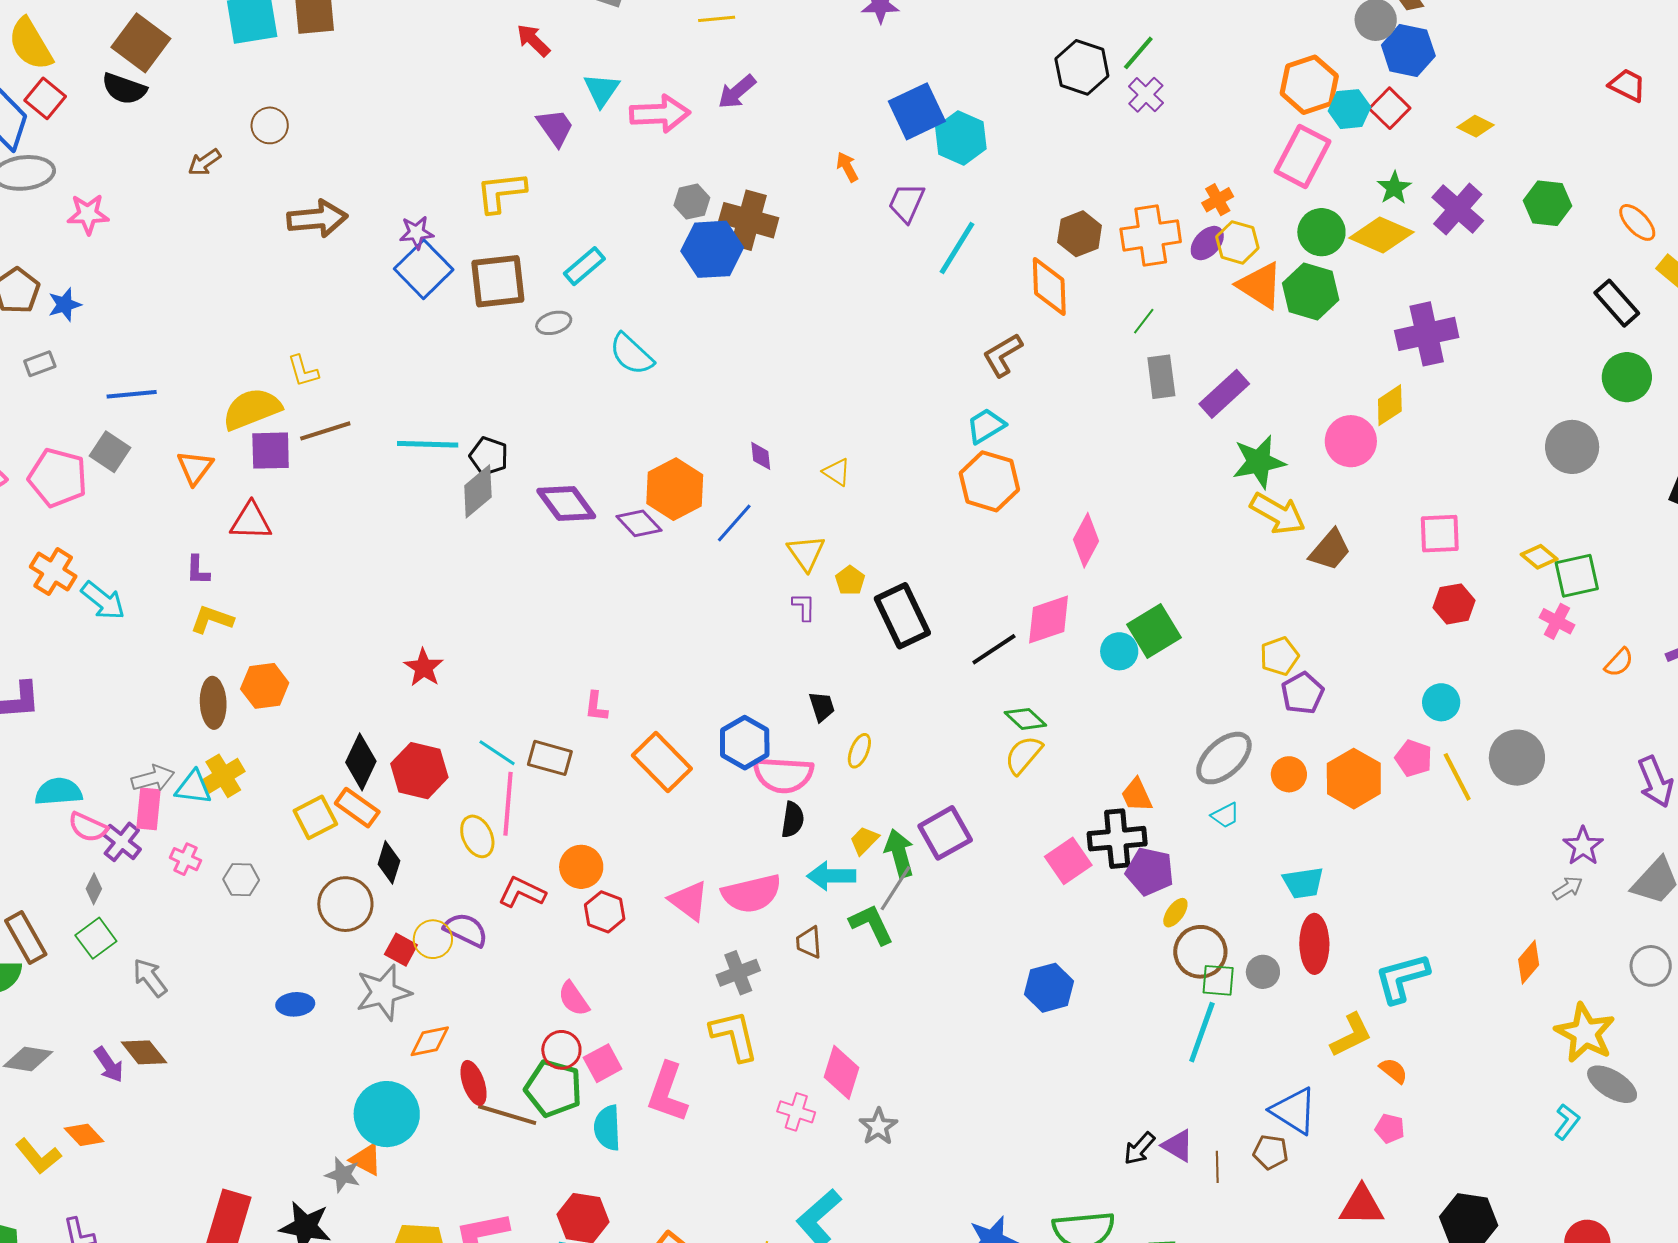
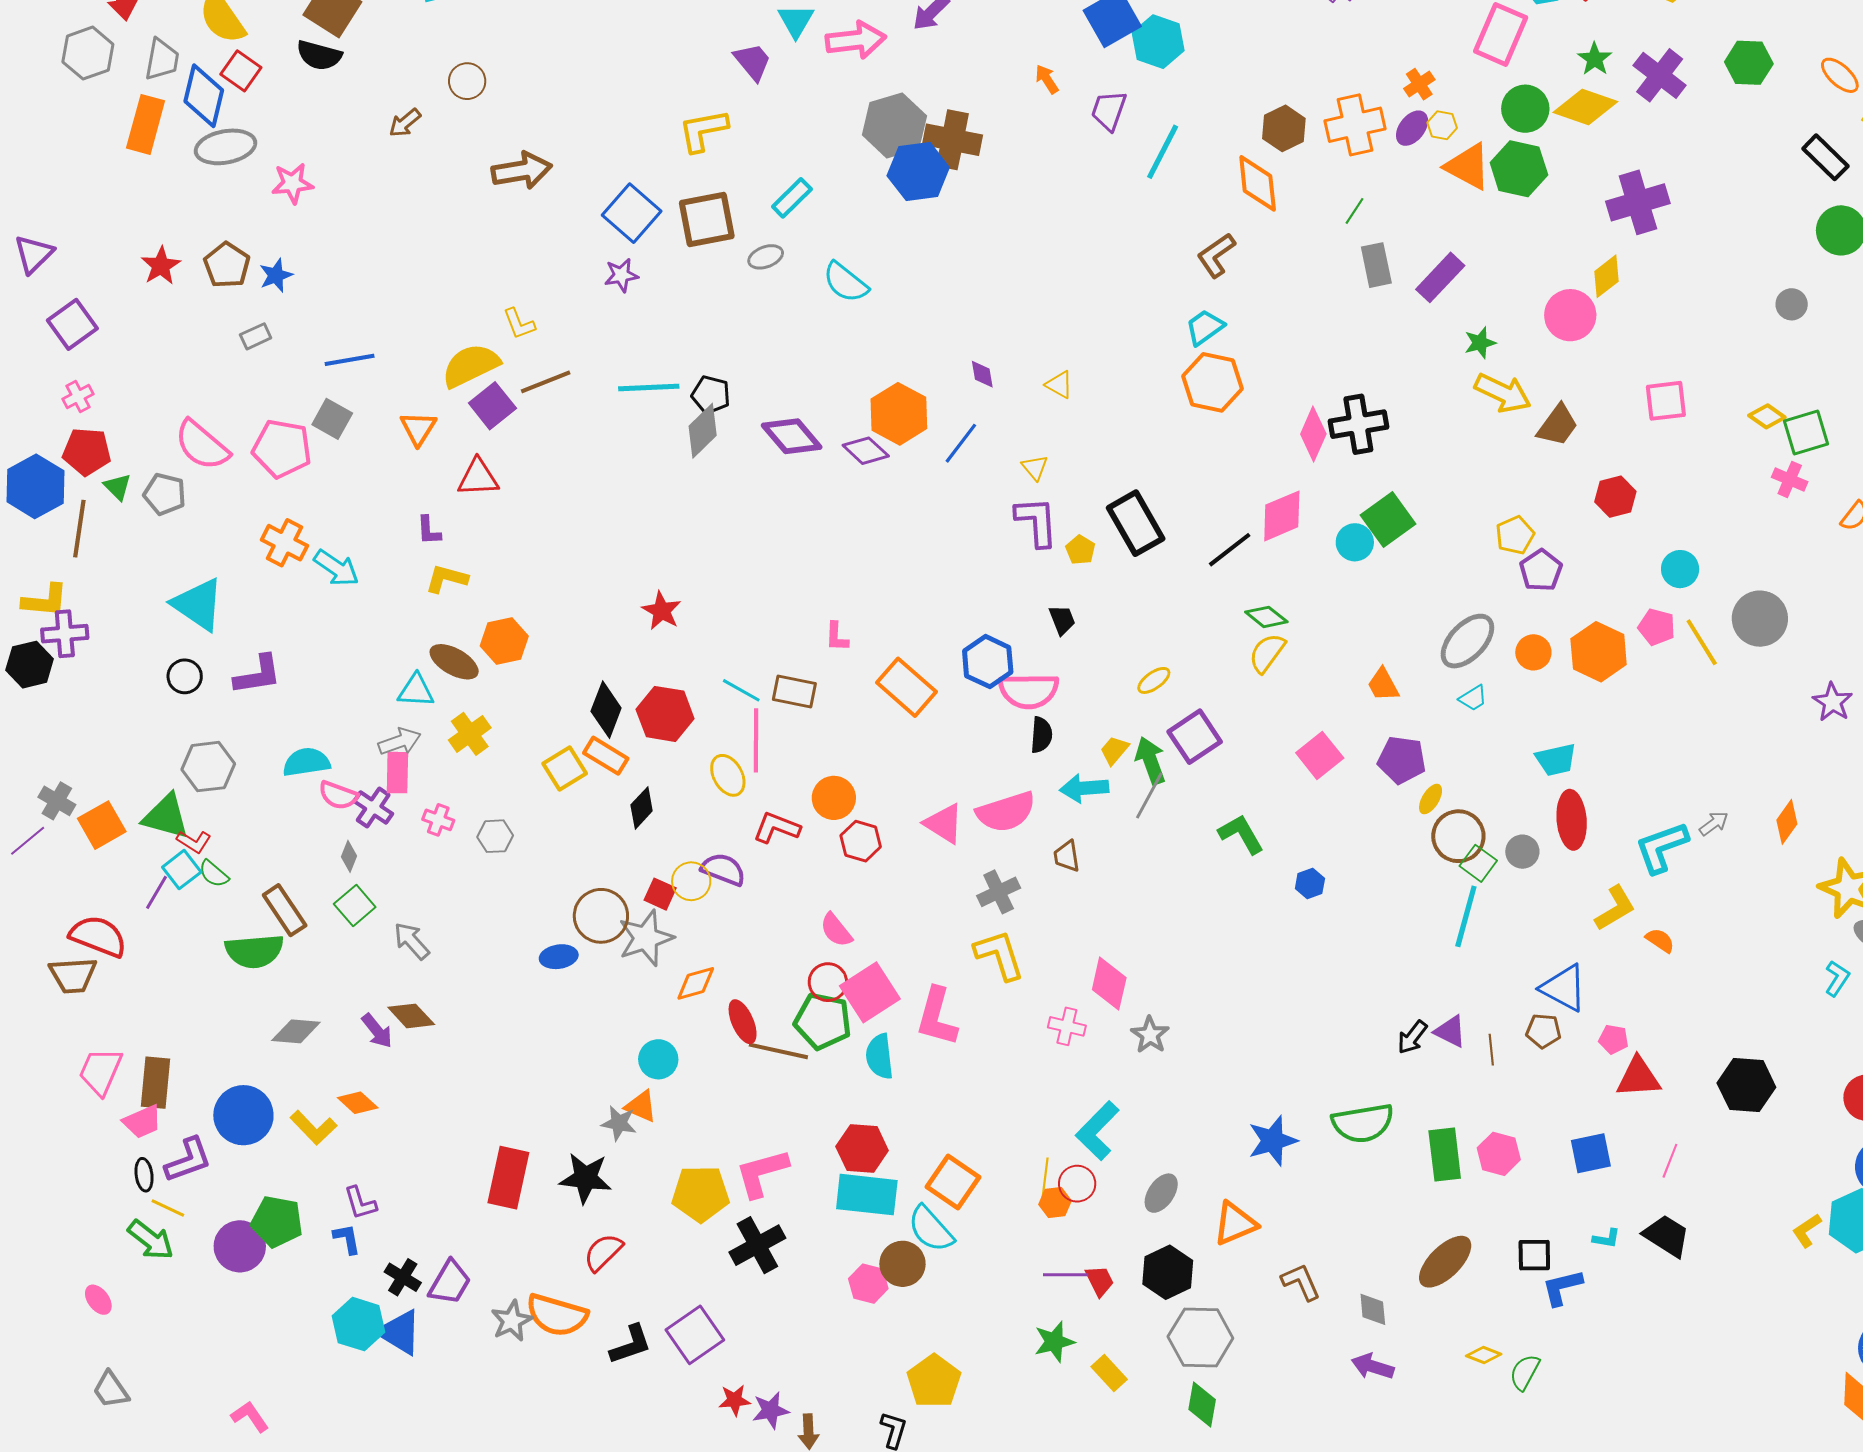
gray hexagon: (692, 202) -> (894, 125), size x1.8
purple star: (417, 233) -> (621, 275), moved
yellow hexagon: (1237, 242) -> (1442, 125), size x0.7
gray circle: (1572, 447) -> (1792, 304), size x0.6
purple square: (271, 451) -> (492, 406), turned -33
green star: (1259, 462) -> (1480, 343), size x0.6
yellow triangle: (806, 553) -> (1035, 468), size x0.7
yellow pentagon: (850, 580) -> (1080, 550), moved
red hexagon: (1454, 604) -> (1615, 497), moved
purple L-shape: (804, 607) -> (1037, 522), size x1.8
brown ellipse: (213, 703) -> (454, 662), turned -54
yellow ellipse: (859, 751) -> (1154, 680), moved, turned 36
cyan triangle: (193, 787) -> (416, 691), moved
black cross: (1117, 839) -> (1358, 424), moved
black diamond: (389, 862) -> (642, 808), turned 30
gray arrow: (1568, 888) -> (1714, 824), moved
brown circle: (345, 904) -> (601, 916), moved
green L-shape: (872, 924) -> (1241, 834), moved
green square: (1218, 980) -> (1478, 863), turned 36
blue hexagon: (1049, 988) -> (1310, 884), size x0.6
pink square: (603, 1063) -> (870, 992), size x1.5
cyan circle: (387, 1114) -> (658, 1059), size x0.6
pink pentagon: (1390, 1129) -> (1614, 1039), moved

